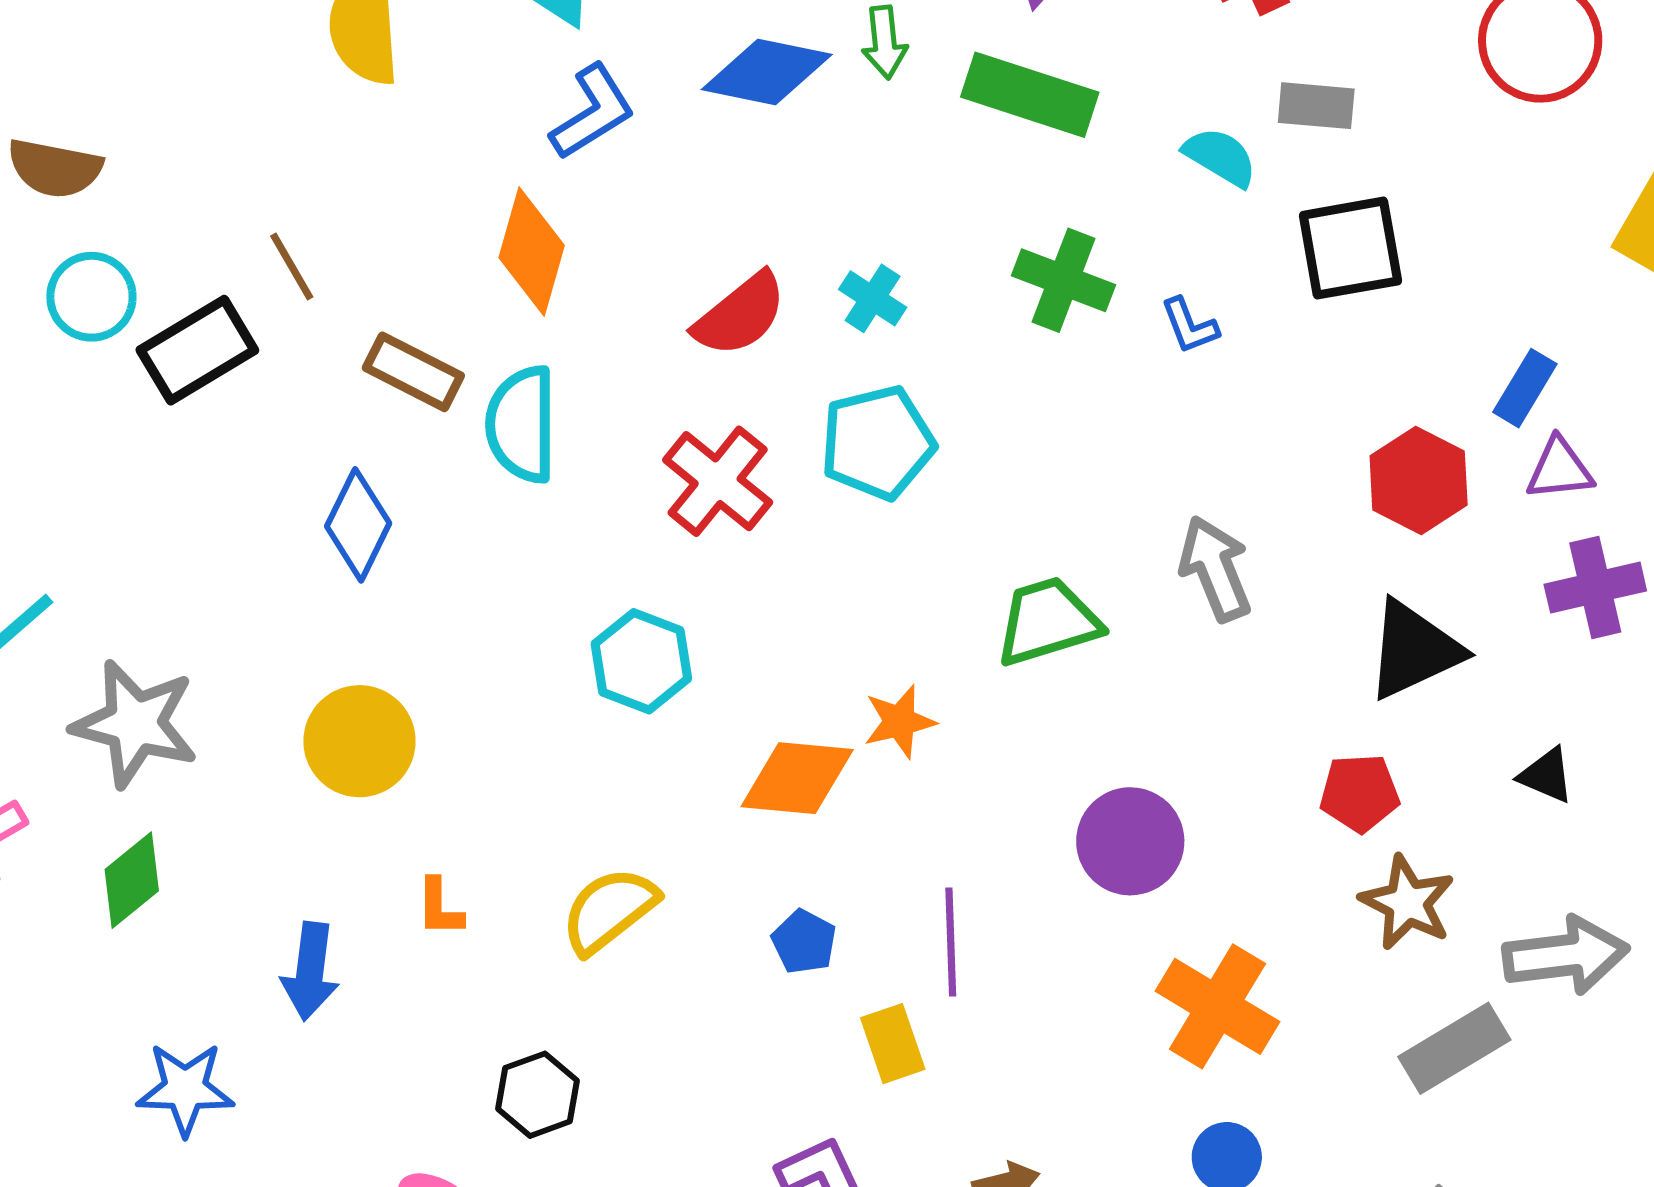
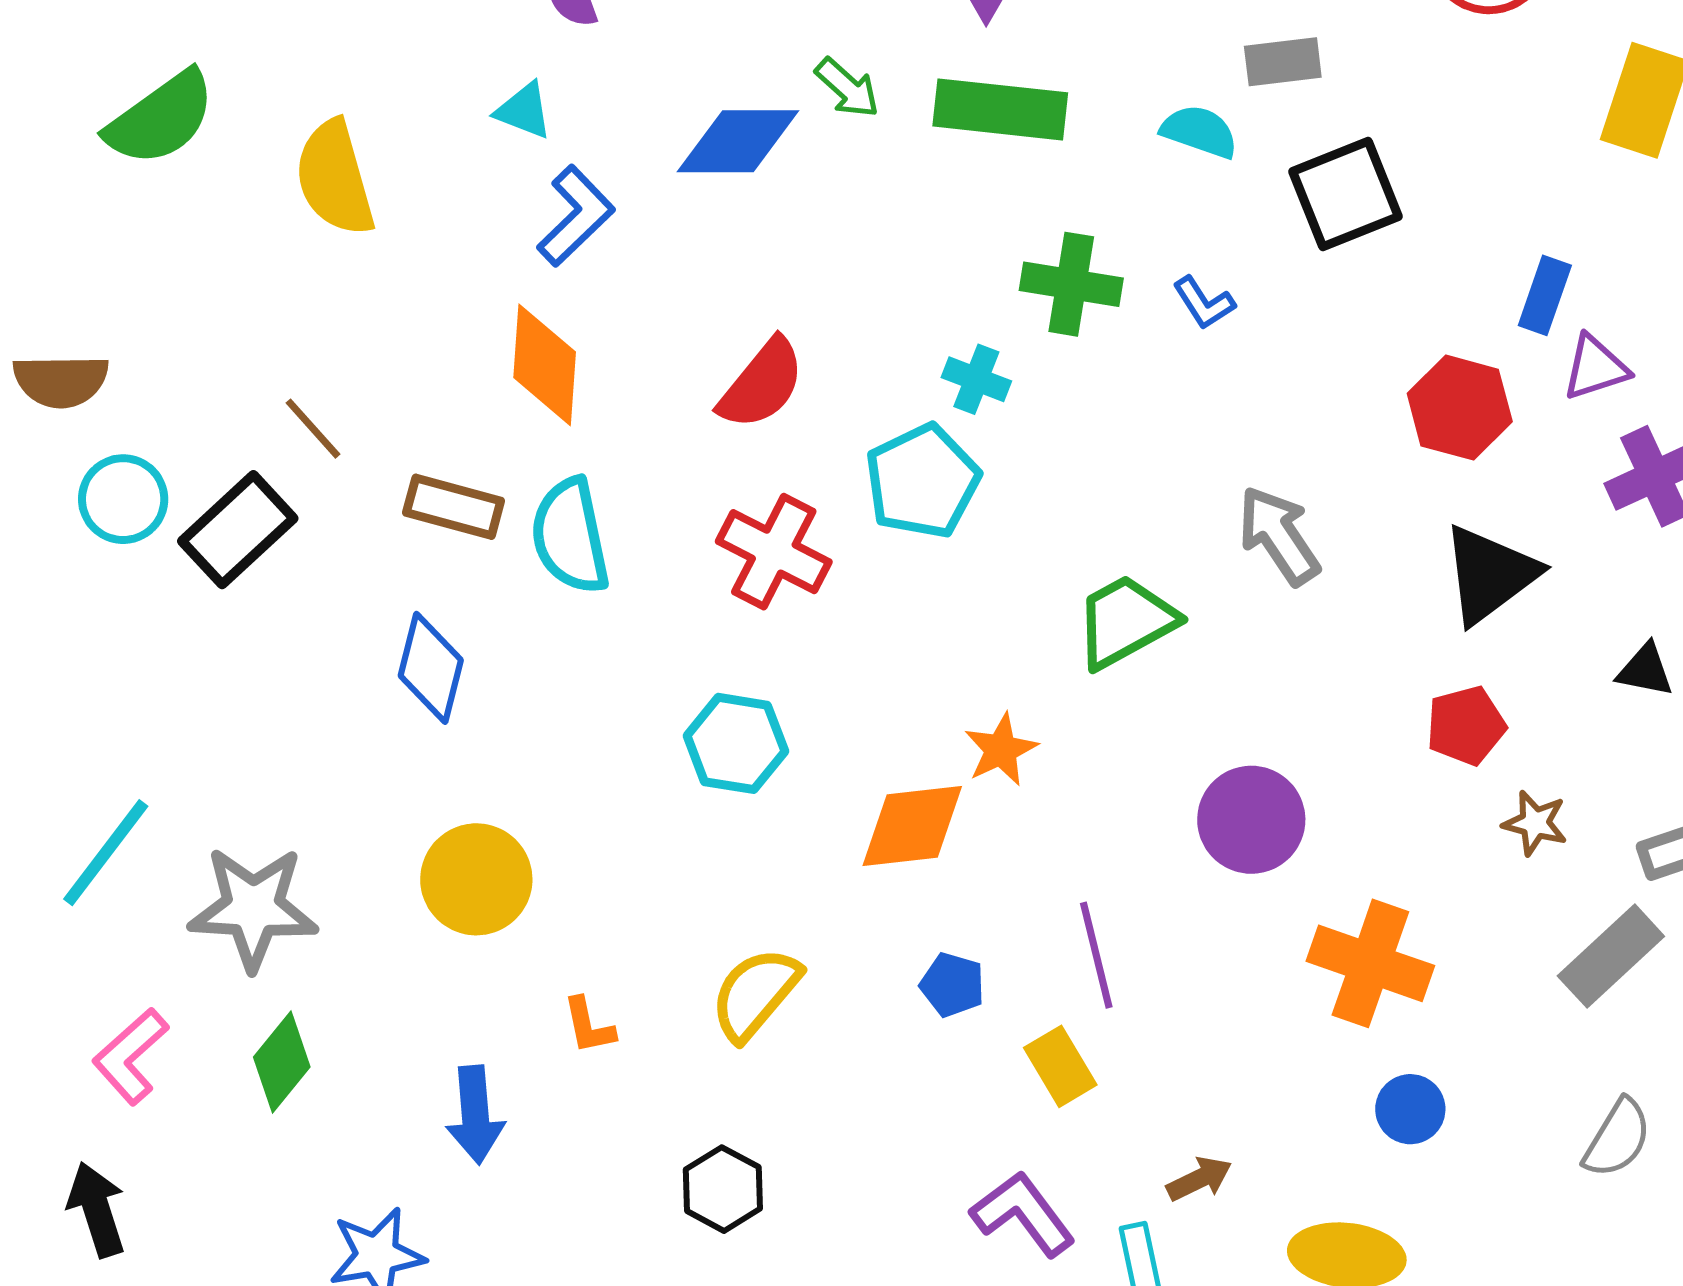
green arrow: (884, 42) -> (847, 88), turned -30
cyan cross: (873, 298) -> (976, 379), moved
brown star: (1407, 903) -> (1535, 823), size x0.7

